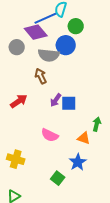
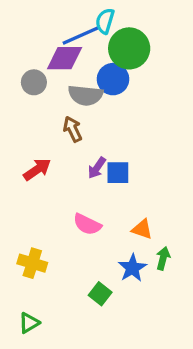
green circle: (76, 26) -> (129, 48), size x1.6
purple diamond: (36, 32) -> (65, 58), turned -50
green arrow: (97, 124) -> (163, 258), moved

